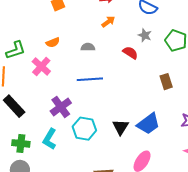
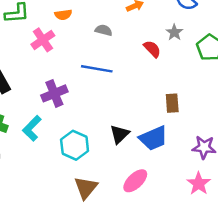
brown rectangle: (166, 82) -> (172, 103), moved
cyan hexagon: (84, 129) -> (75, 145), moved

